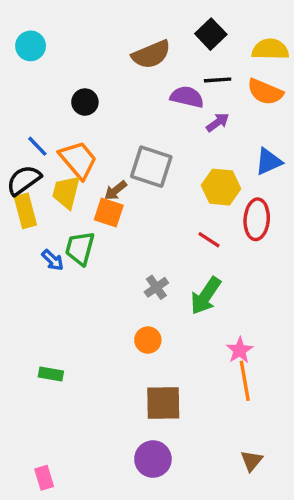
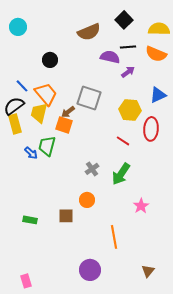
orange line: (245, 381) -> (114, 237), moved
brown square: (163, 403) -> (66, 216), moved, size x0.7

